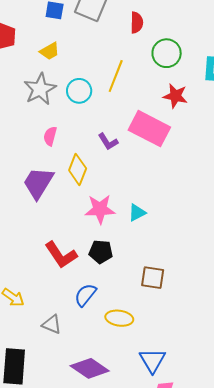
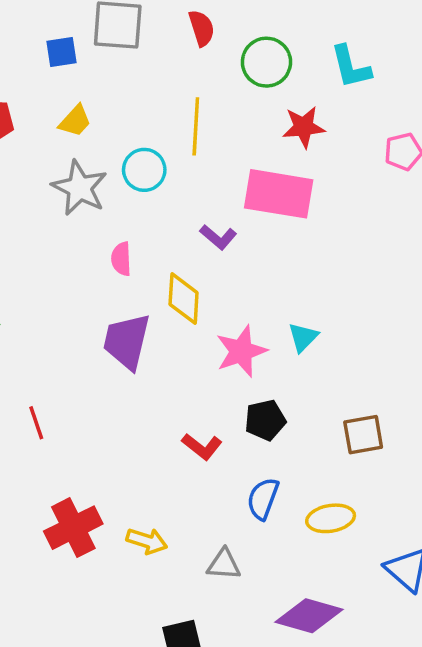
red L-shape: (61, 255) -> (202, 447), size x0.7

